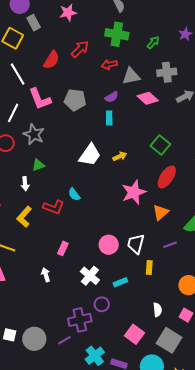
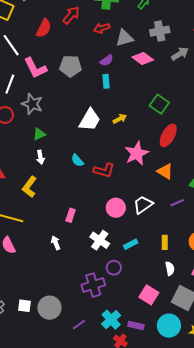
white arrow: (25, 184) -> (40, 157), moved
red L-shape: (54, 207) -> (104, 170), moved
orange triangle: (161, 212) -> (165, 171), turned -42
white trapezoid: (136, 244) -> (143, 205), turned 45
yellow rectangle: (149, 268) -> (165, 242), moved
purple line: (64, 340) -> (79, 325), moved

